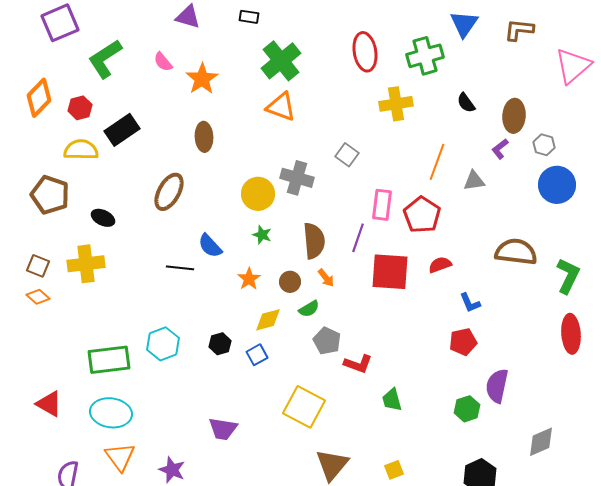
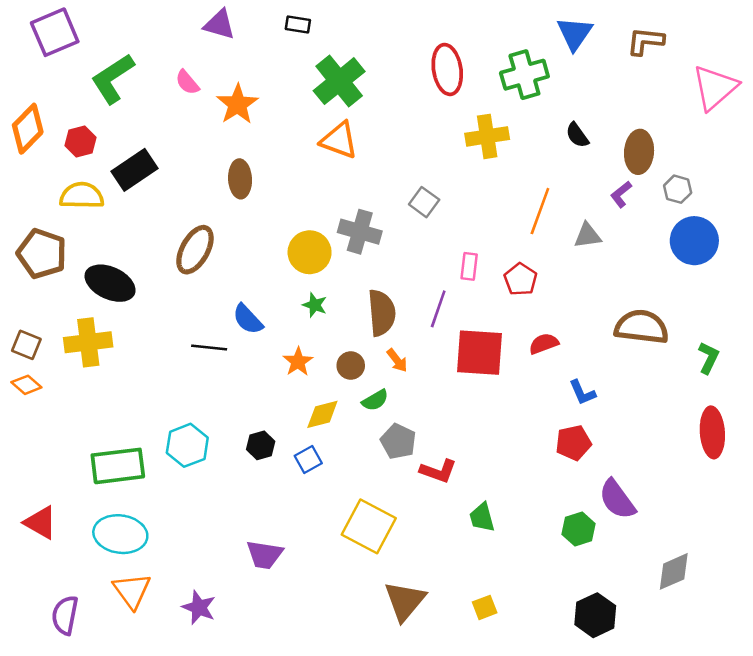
pink rectangle: (382, 205) -> (469, 266), size x0.7
red pentagon: (422, 215) -> (521, 279), size x0.7
black ellipse: (103, 218) -> (110, 283), size x1.6
green L-shape: (568, 276) -> (709, 358), size x0.7
purple semicircle: (497, 386) -> (617, 499), turned -48

